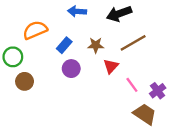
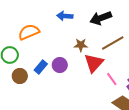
blue rectangle: (64, 45) -> (41, 67), moved
red triangle: (111, 66) -> (94, 63), size x1.5

